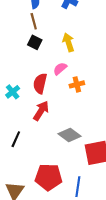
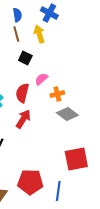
black square: (35, 42) -> (25, 58), moved
yellow arrow: (68, 42) -> (39, 34), moved
gray diamond: (69, 135) -> (67, 114), moved

